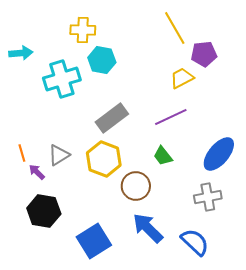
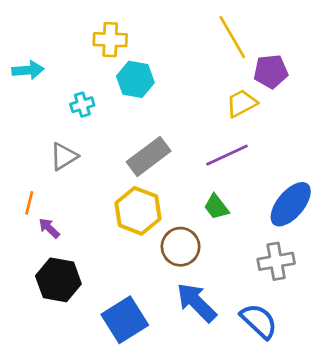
cyan cross: (62, 79) -> (82, 105), size x0.5
orange line: (22, 153) -> (29, 203), turned 30
gray triangle: (59, 155) -> (64, 156), moved

